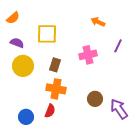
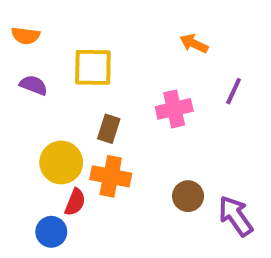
orange semicircle: (13, 18) -> (26, 36), turned 48
yellow circle: (23, 66) -> (61, 162), moved
red semicircle: (50, 111) -> (75, 202), moved

